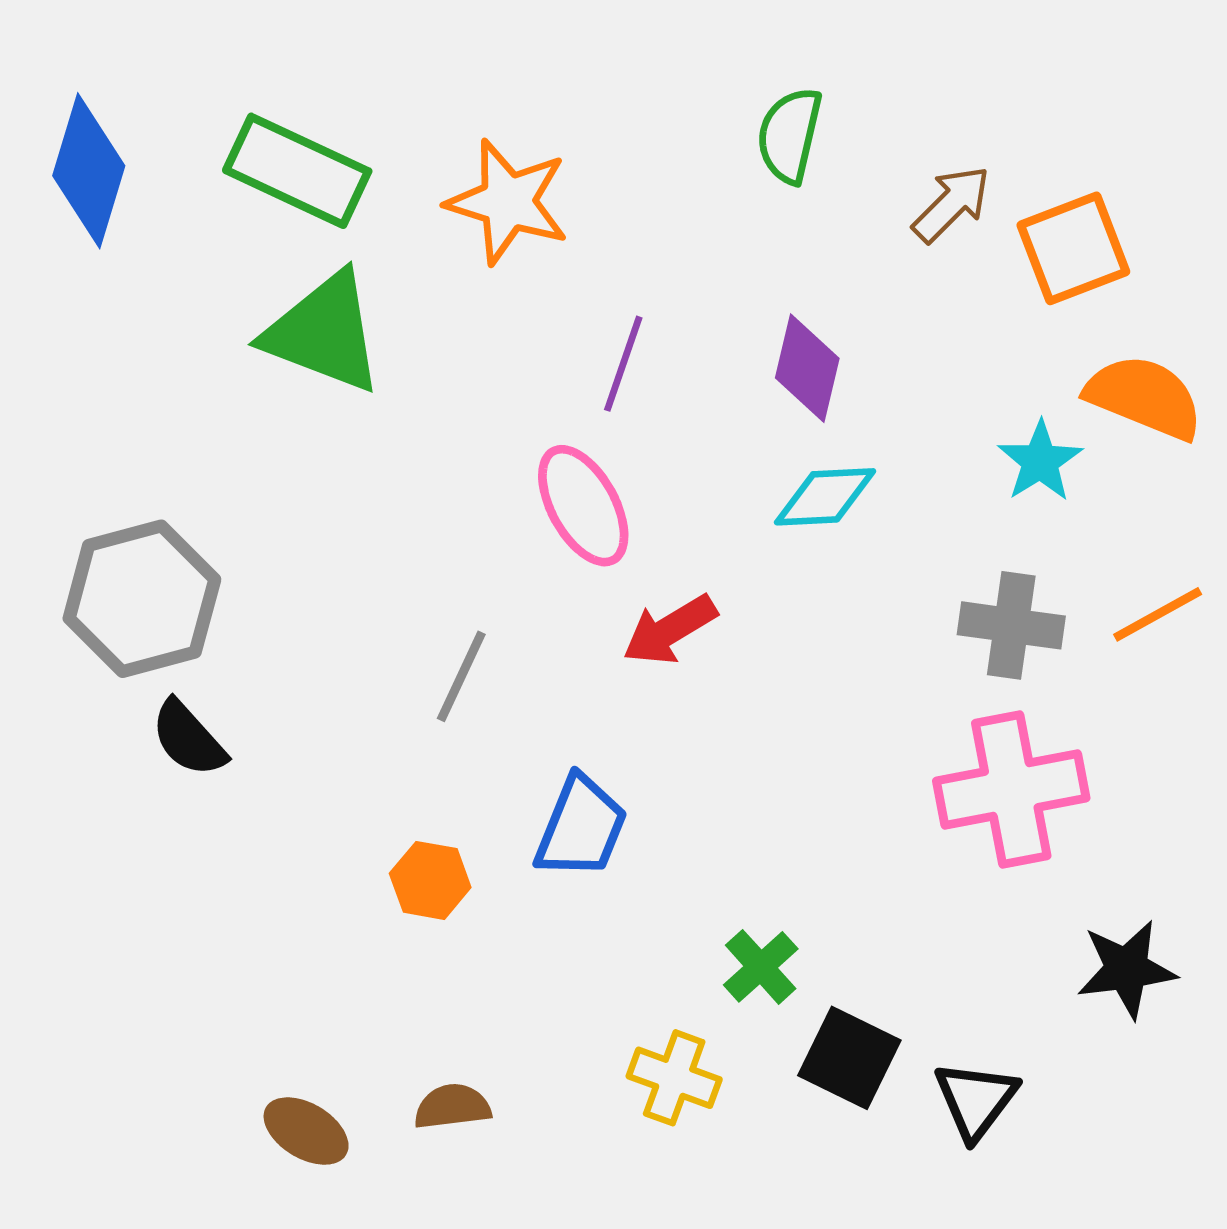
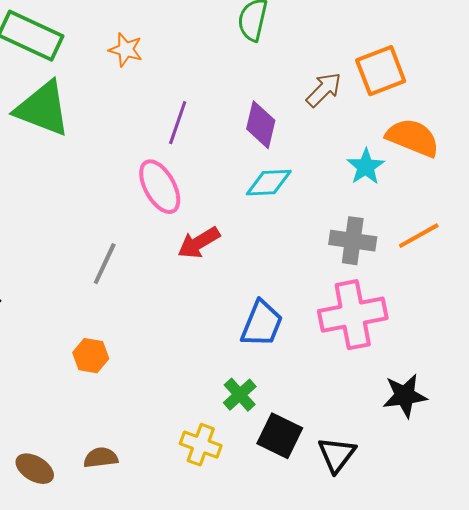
orange star: (508, 202) -> (126, 50), size x0.6
brown arrow: (951, 204) -> (324, 90), moved
blue trapezoid: (581, 827) -> (262, 324), moved

